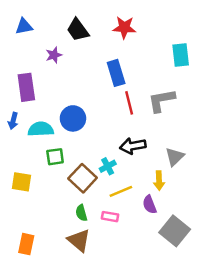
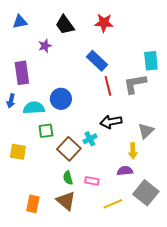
cyan rectangle: (181, 55) -> (151, 61), moved
blue rectangle: (116, 73) -> (97, 61), turned -30
yellow line: (121, 191) -> (113, 204), moved
purple semicircle: (150, 205) -> (125, 171), turned 105
orange rectangle: (26, 244) -> (33, 204), moved

